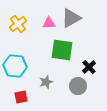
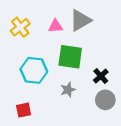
cyan hexagon: (15, 66) -> (34, 70), moved
gray star: (46, 82) -> (68, 90), moved
gray circle: (78, 86) -> (105, 100), moved

